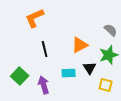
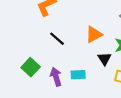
black line: (45, 49) -> (57, 39), turned -35
cyan rectangle: (69, 73) -> (78, 75), moved

